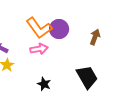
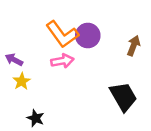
black star: (44, 84) -> (36, 118), moved

